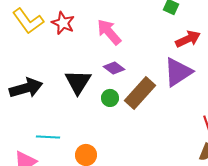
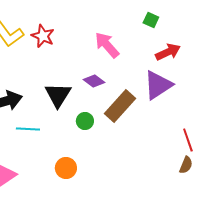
pink arrow: (109, 32) -> (107, 45), moved
green circle: (110, 98) -> (85, 121), moved
cyan line: (48, 137) -> (28, 129), moved

